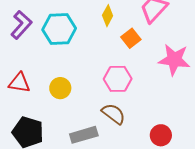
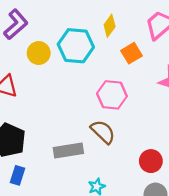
cyan hexagon: (59, 29) -> (76, 46), moved
yellow circle: (60, 88) -> (39, 53), moved

